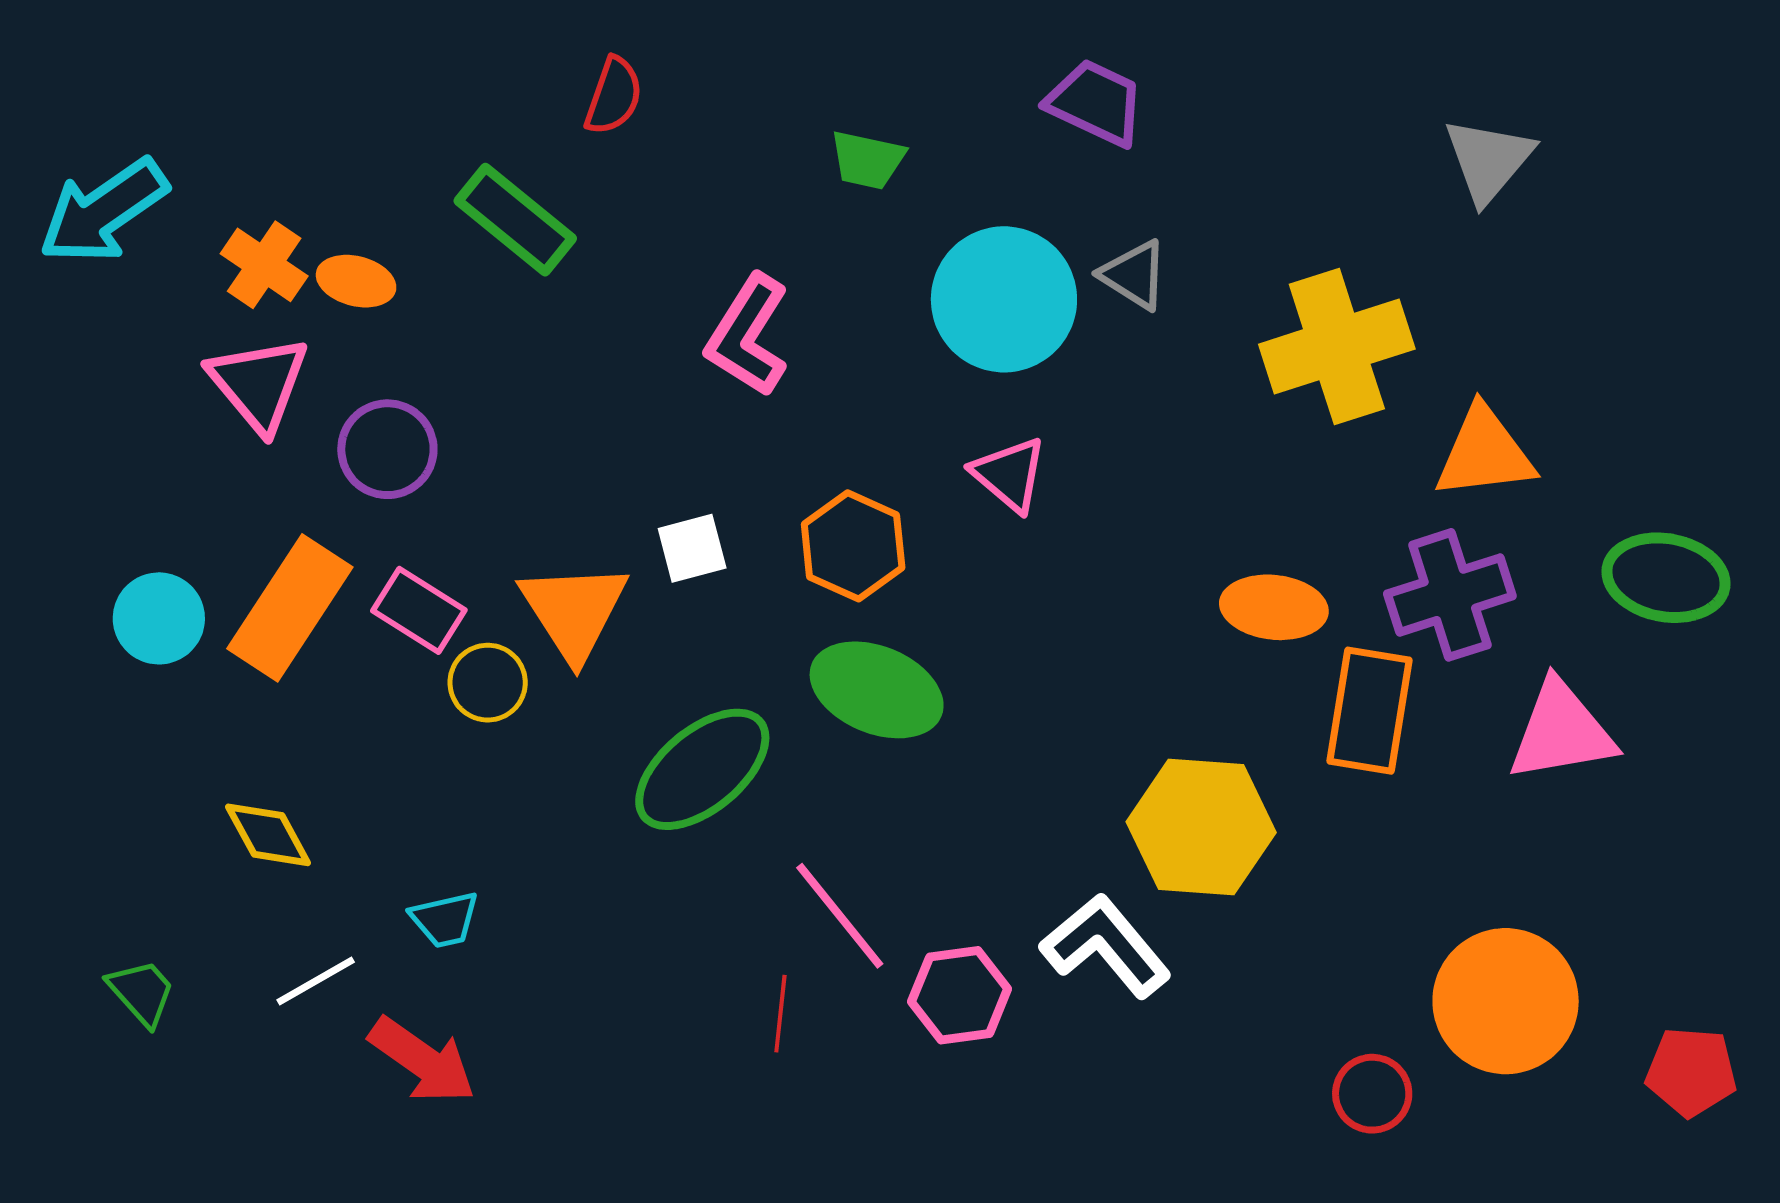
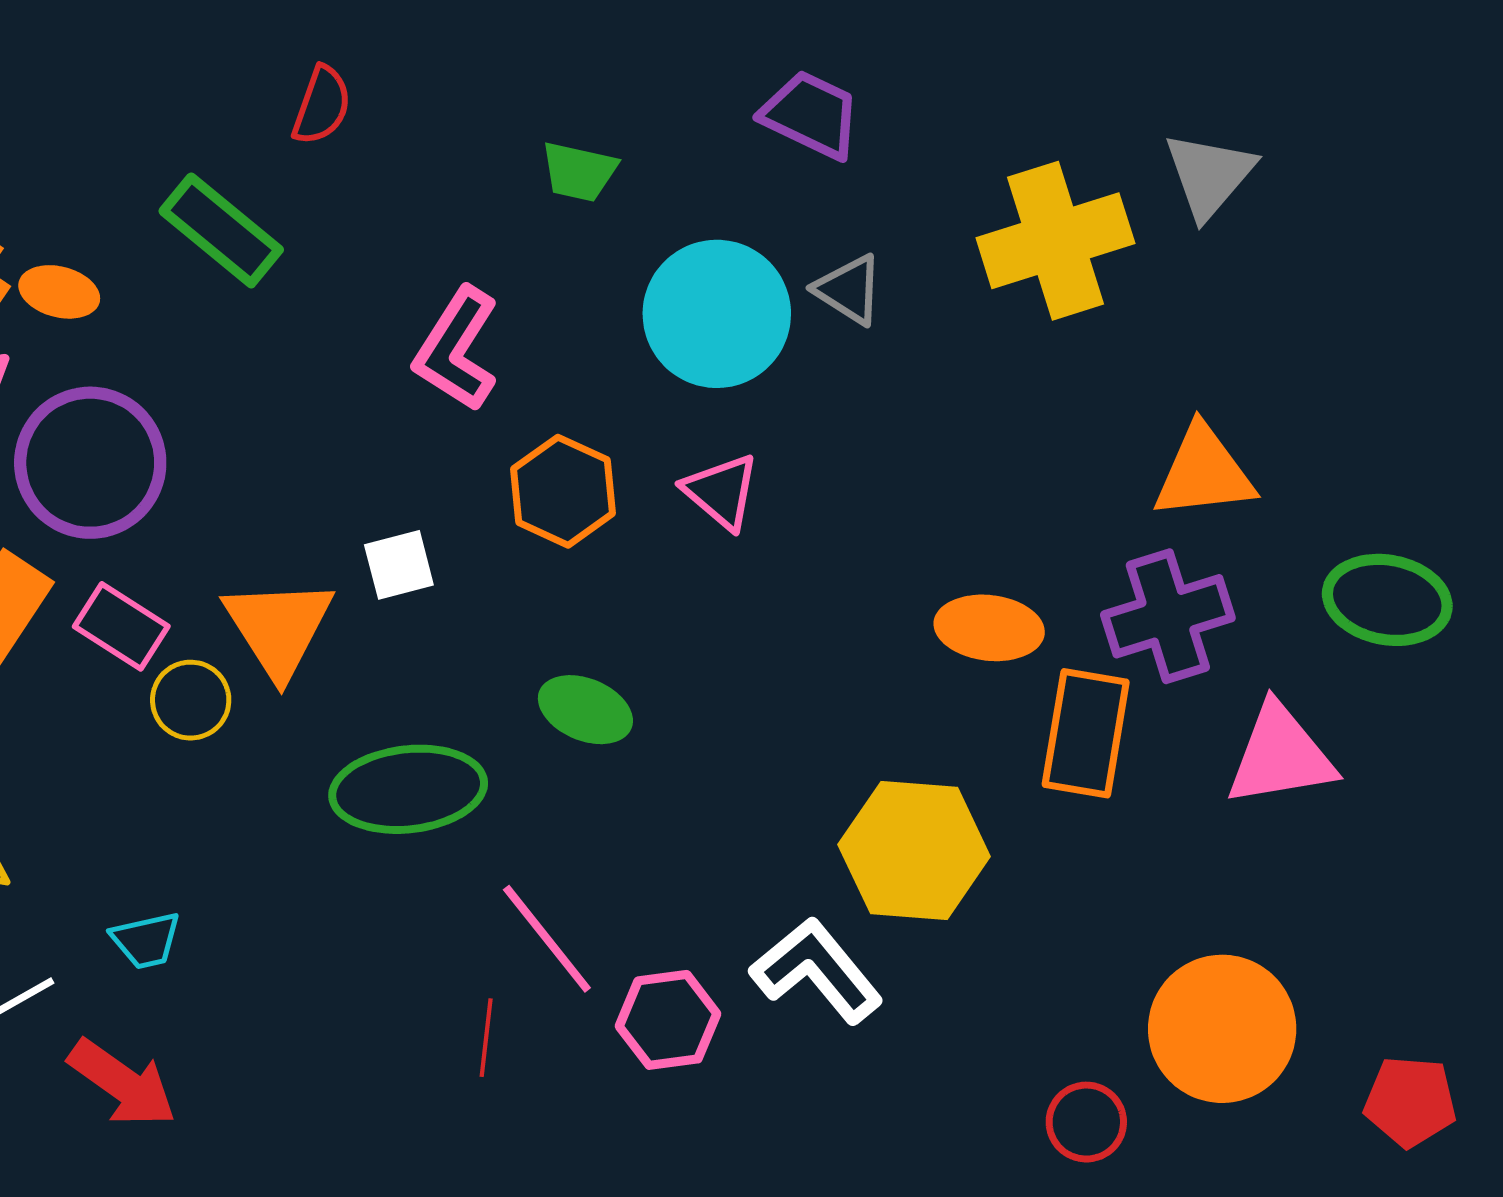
yellow cross: (1337, 347) -> (1055, 241), moved
purple circle: (387, 449) -> (90, 463), size x1.5
orange hexagon: (853, 546) -> (563, 491), moved
green ellipse: (877, 690) -> (585, 710), size x0.7
green ellipse: (702, 769) -> (408, 789), turned 33

